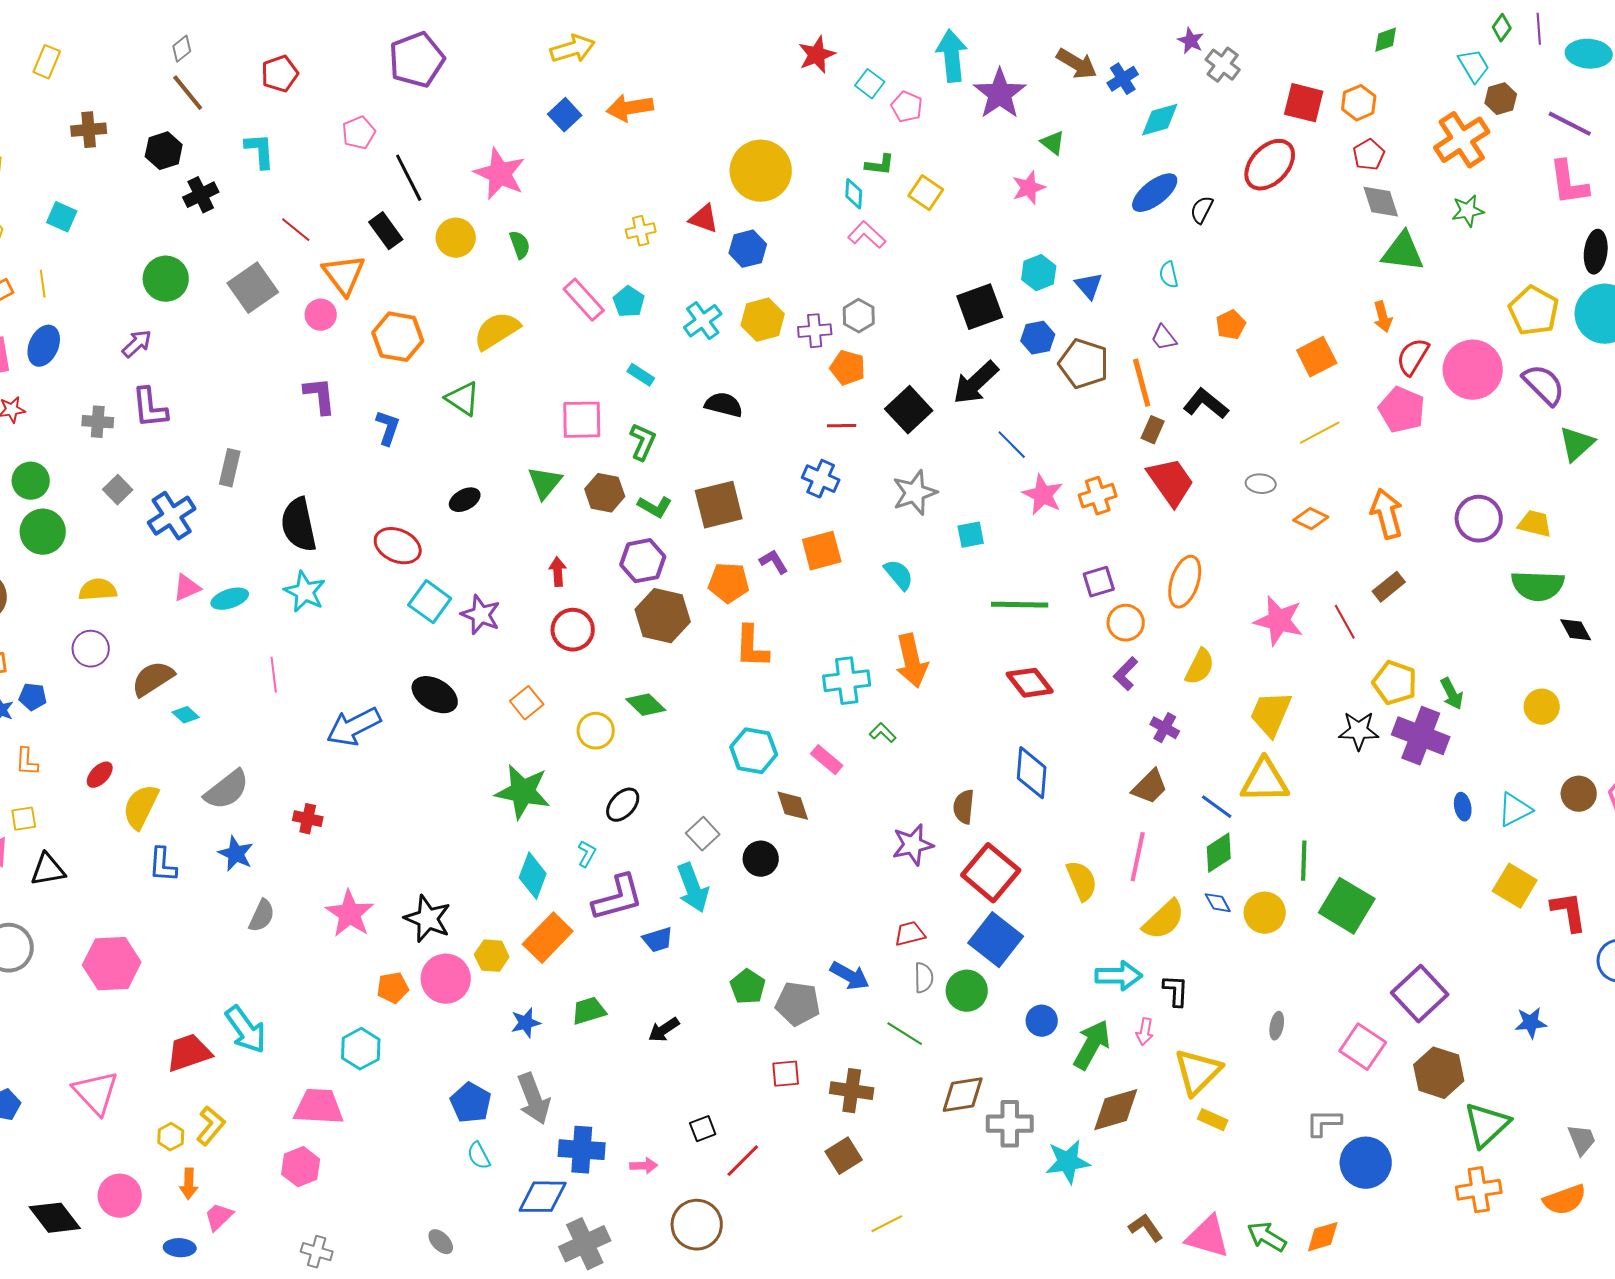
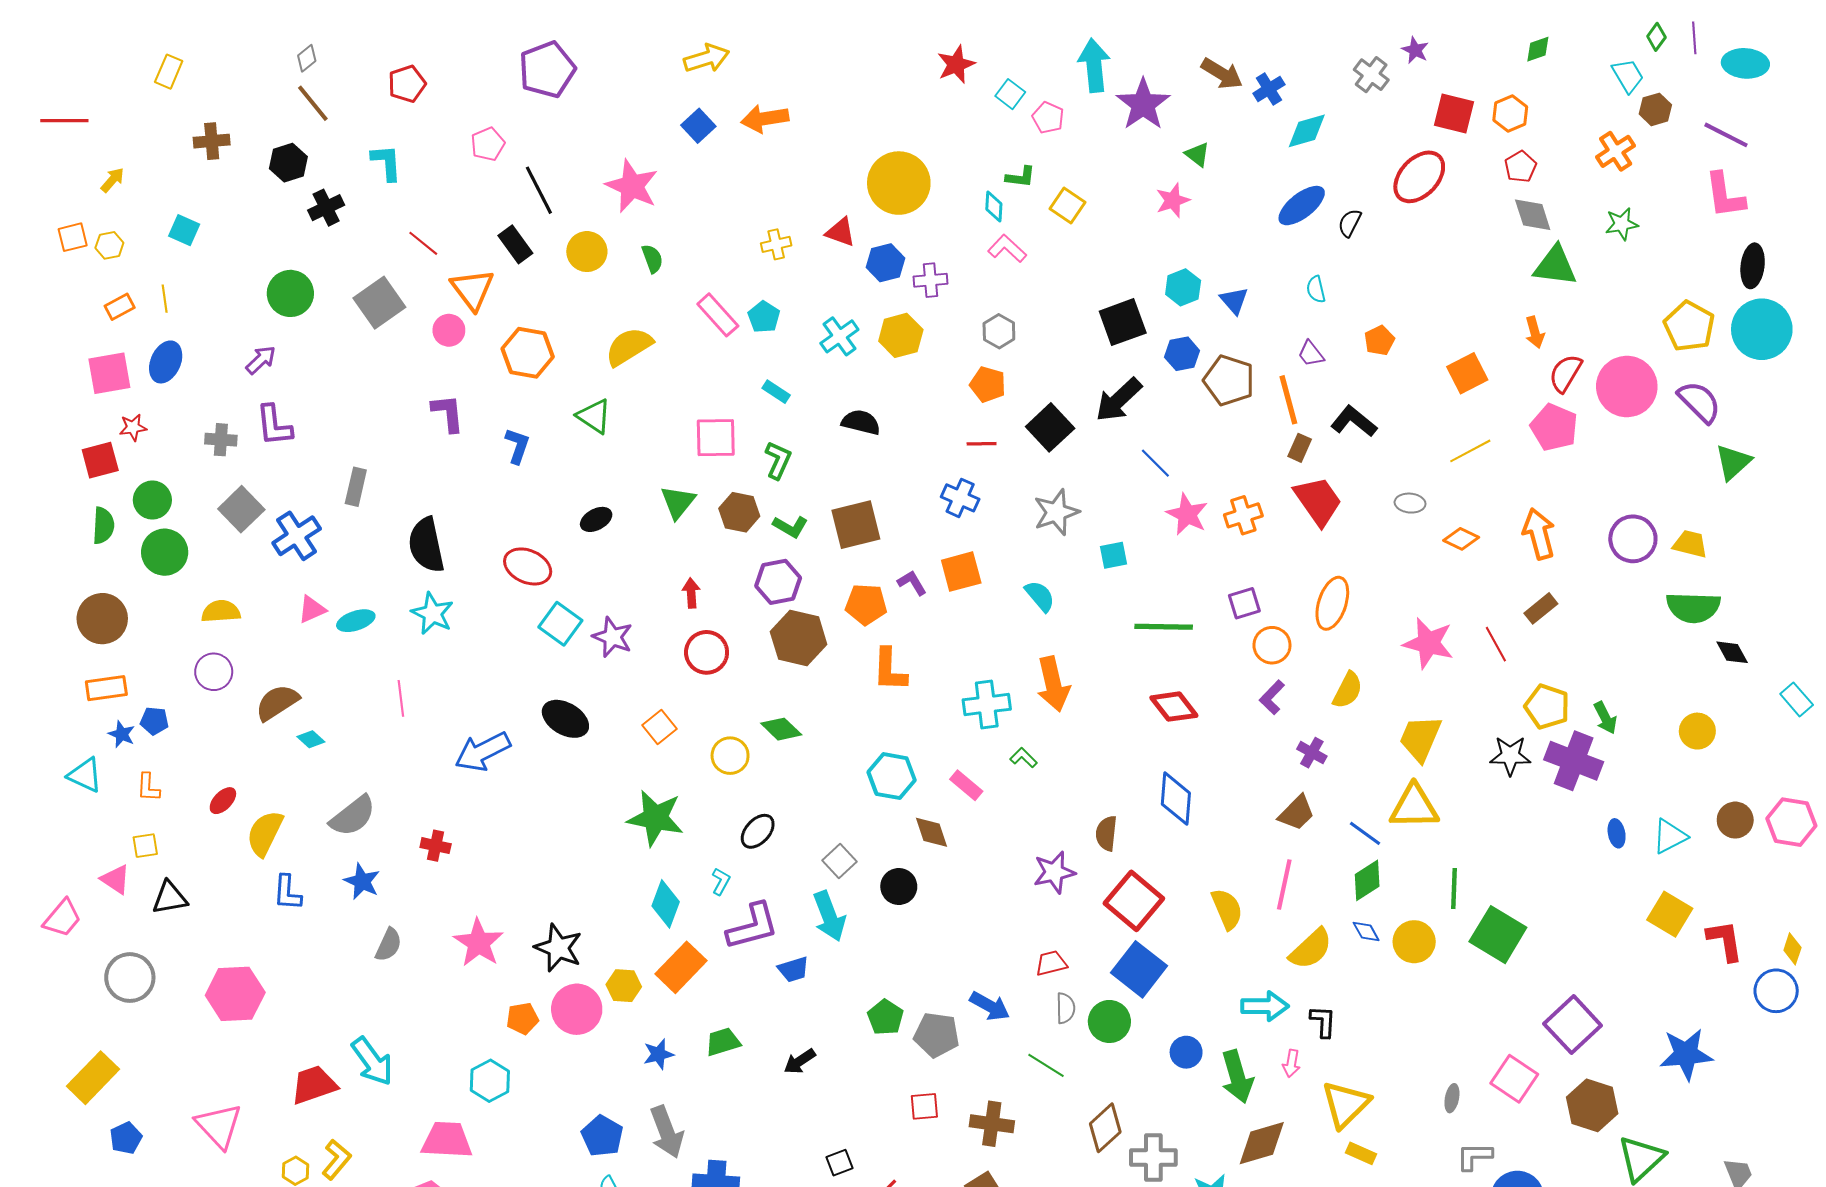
purple star: (1191, 41) -> (1415, 50), moved
orange cross: (1462, 140) -> (1616, 151), size x0.7
purple cross: (815, 331) -> (930, 280), moved
gray square: (118, 490) -> (241, 509), size x1.5
blue star: (1531, 1023) -> (1686, 1054), size x1.6
gray ellipse: (1277, 1026) -> (1452, 1098), moved
green arrow: (1092, 1045) -> (1237, 1077), turned 135
brown diamond: (963, 1095) -> (1105, 1128), turned -33

